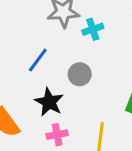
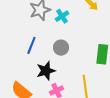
black star: (49, 102) -> (46, 71), turned -30

